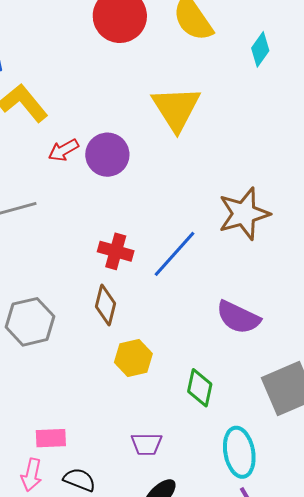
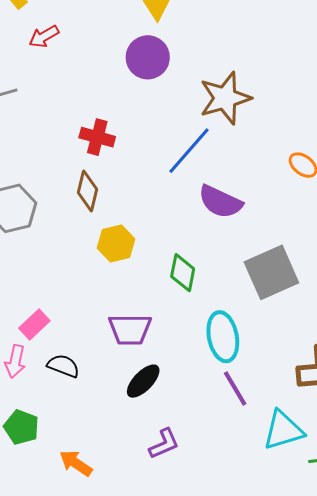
purple circle: (107, 155) -> (148, 57), moved
blue line: (175, 254) -> (189, 151), moved
pink rectangle: (51, 438) -> (34, 324), turned -40
purple trapezoid: (146, 444) -> (130, 329), size x1.4

